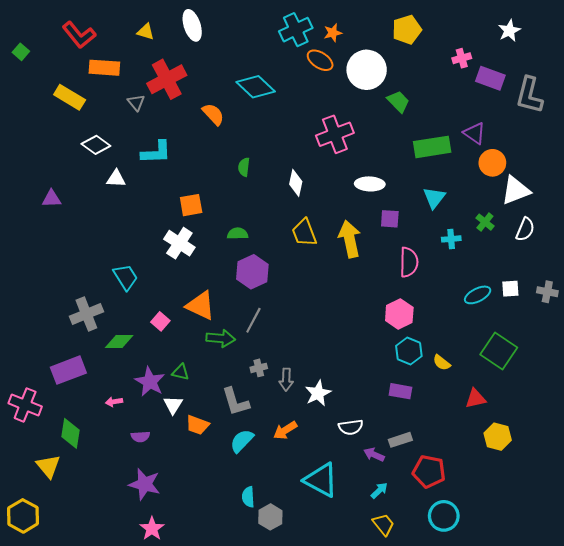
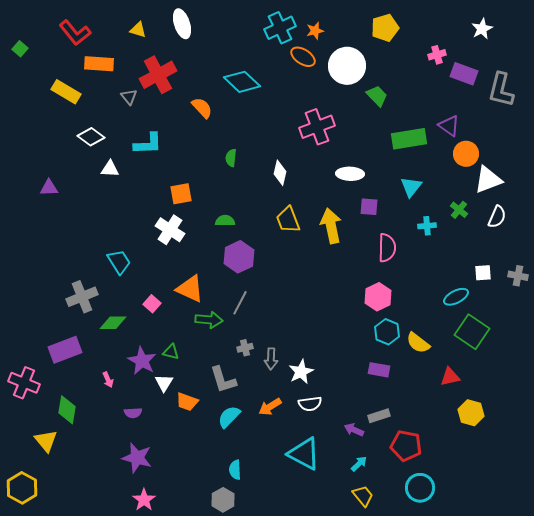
cyan ellipse: (478, 295) -> (456, 297), moved
yellow semicircle: (442, 363) -> (418, 343), size x1.4
pink arrow: (114, 402) -> (108, 380), turned -105
white semicircle: (351, 427) -> (310, 404), moved
gray hexagon: (270, 517) -> (223, 500), moved

